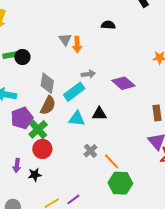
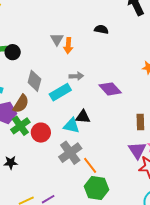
brown semicircle: (48, 105) -> (21, 104), moved
cyan triangle: (77, 119) -> (71, 126), moved
red circle: (42, 149) -> (41, 133), moved
gray cross: (90, 151) -> (70, 153), size x1.6
black star: (35, 175) -> (11, 163), moved

